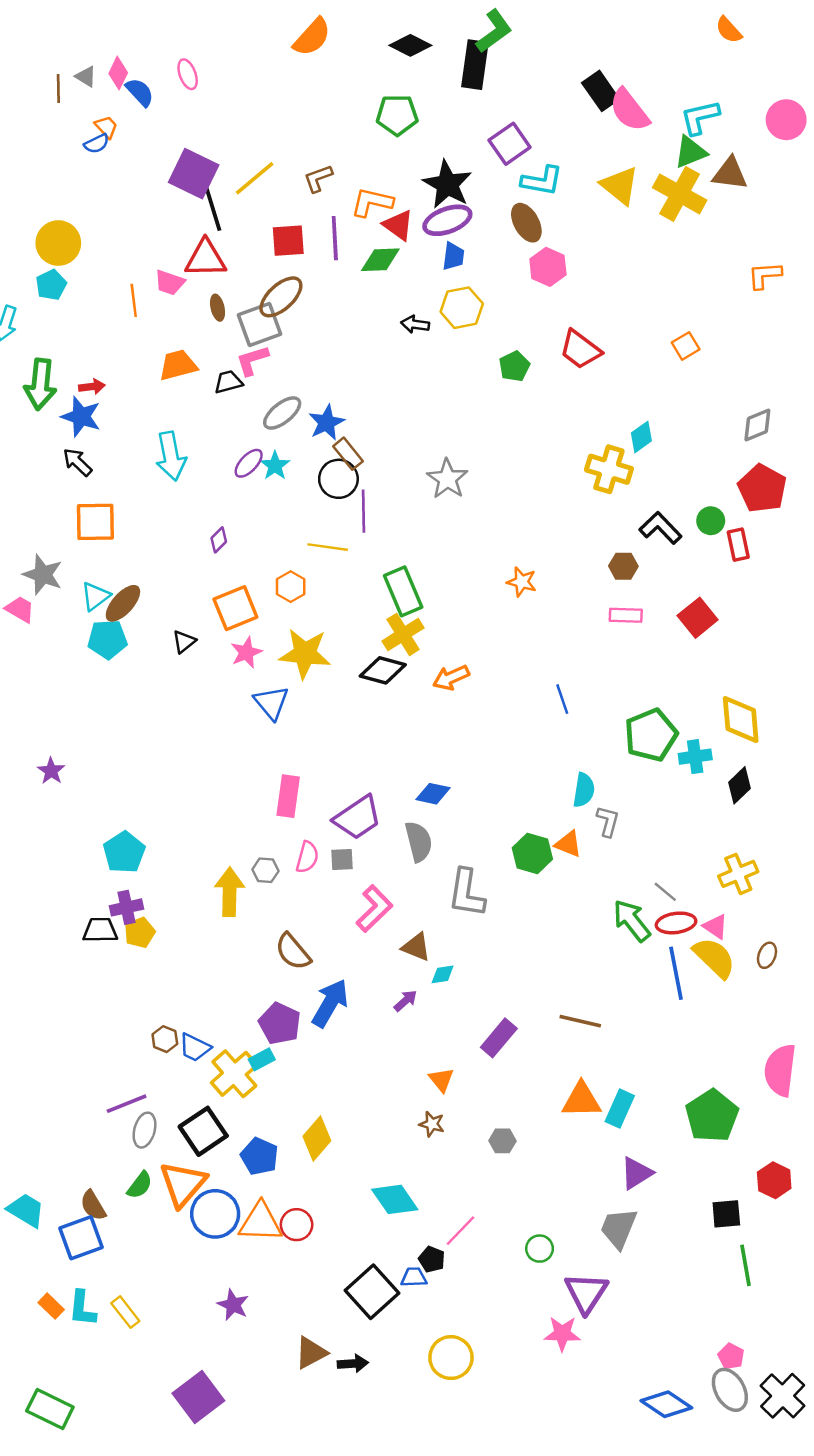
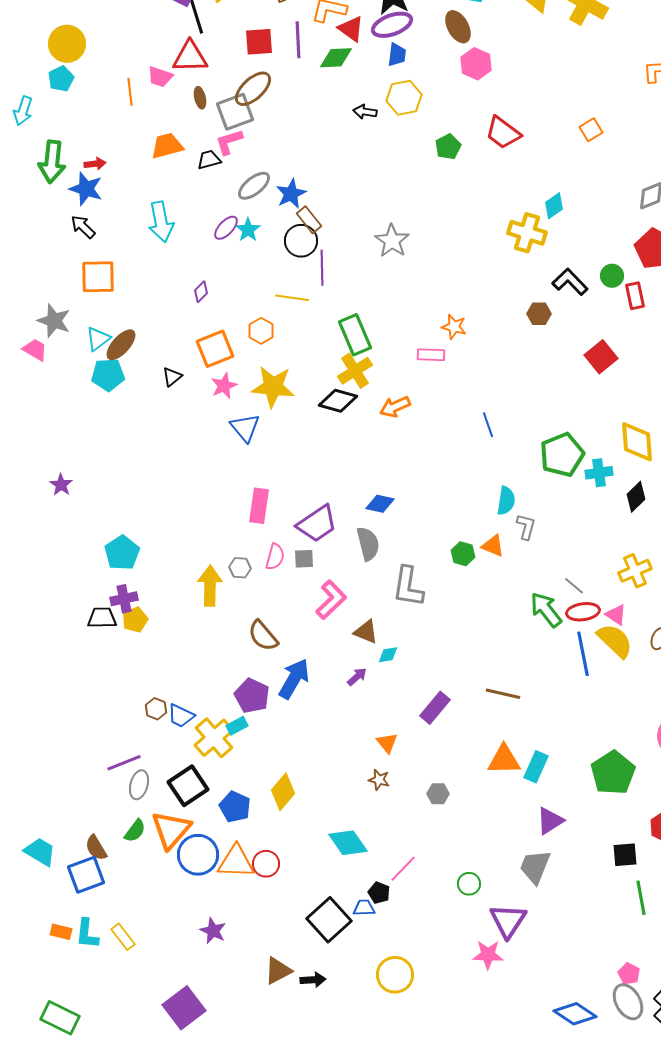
pink rectangle: (626, 615) -> (431, 355), moved
green hexagon: (532, 854) -> (463, 554), size x0.7
orange rectangle: (51, 1306) -> (61, 932), turned -30

